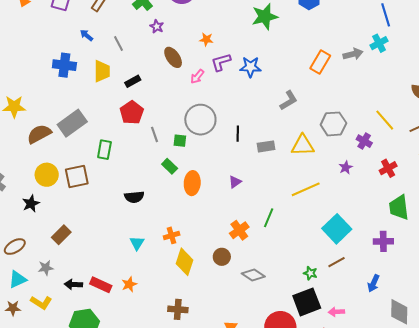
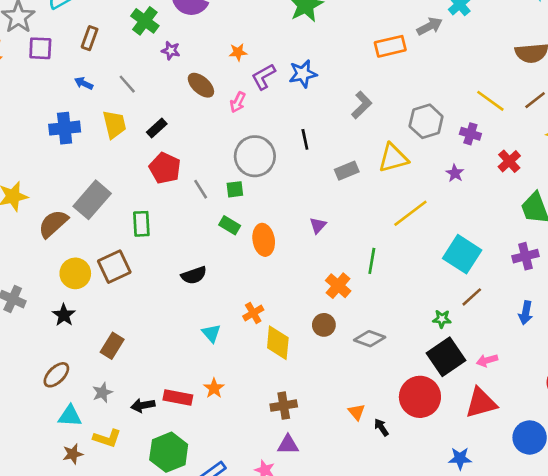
orange rectangle: (320, 62) -> (390, 46), turned 60
black line: (238, 134) -> (305, 139), moved
cyan triangle: (18, 279) -> (70, 416), turned 42

